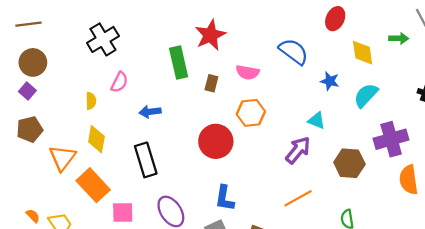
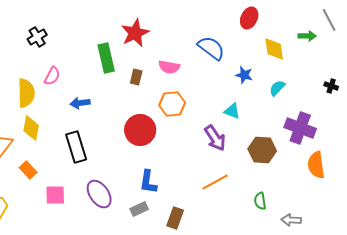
black cross: (103, 39) -> (37, 37), size x0.7
cyan semicircle: (366, 95) -> (277, 88), size x0.7
yellow semicircle: (91, 101) -> (26, 93), size x1.8
purple cross: (391, 139) -> (300, 128), turned 36
purple arrow: (298, 150) -> (215, 138), turned 108
orange rectangle: (93, 185) -> (28, 170), size x0.6

